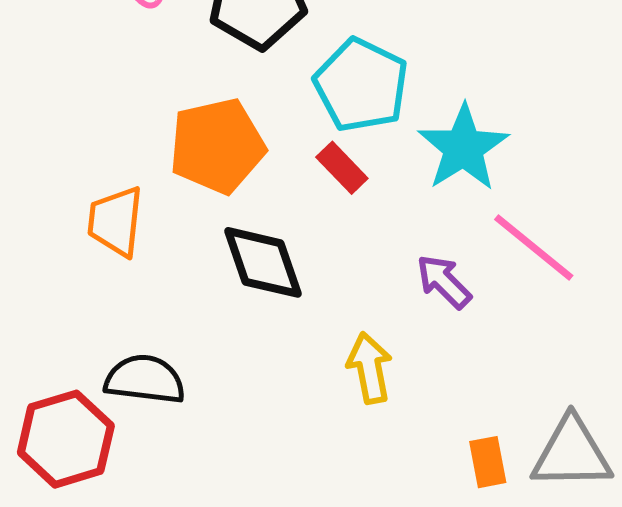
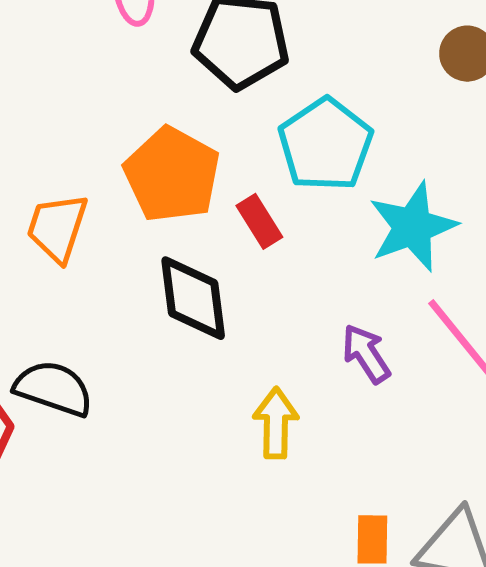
orange pentagon: (217, 146) -> (172, 175), turned 30
red rectangle: (342, 168) -> (259, 221), moved

